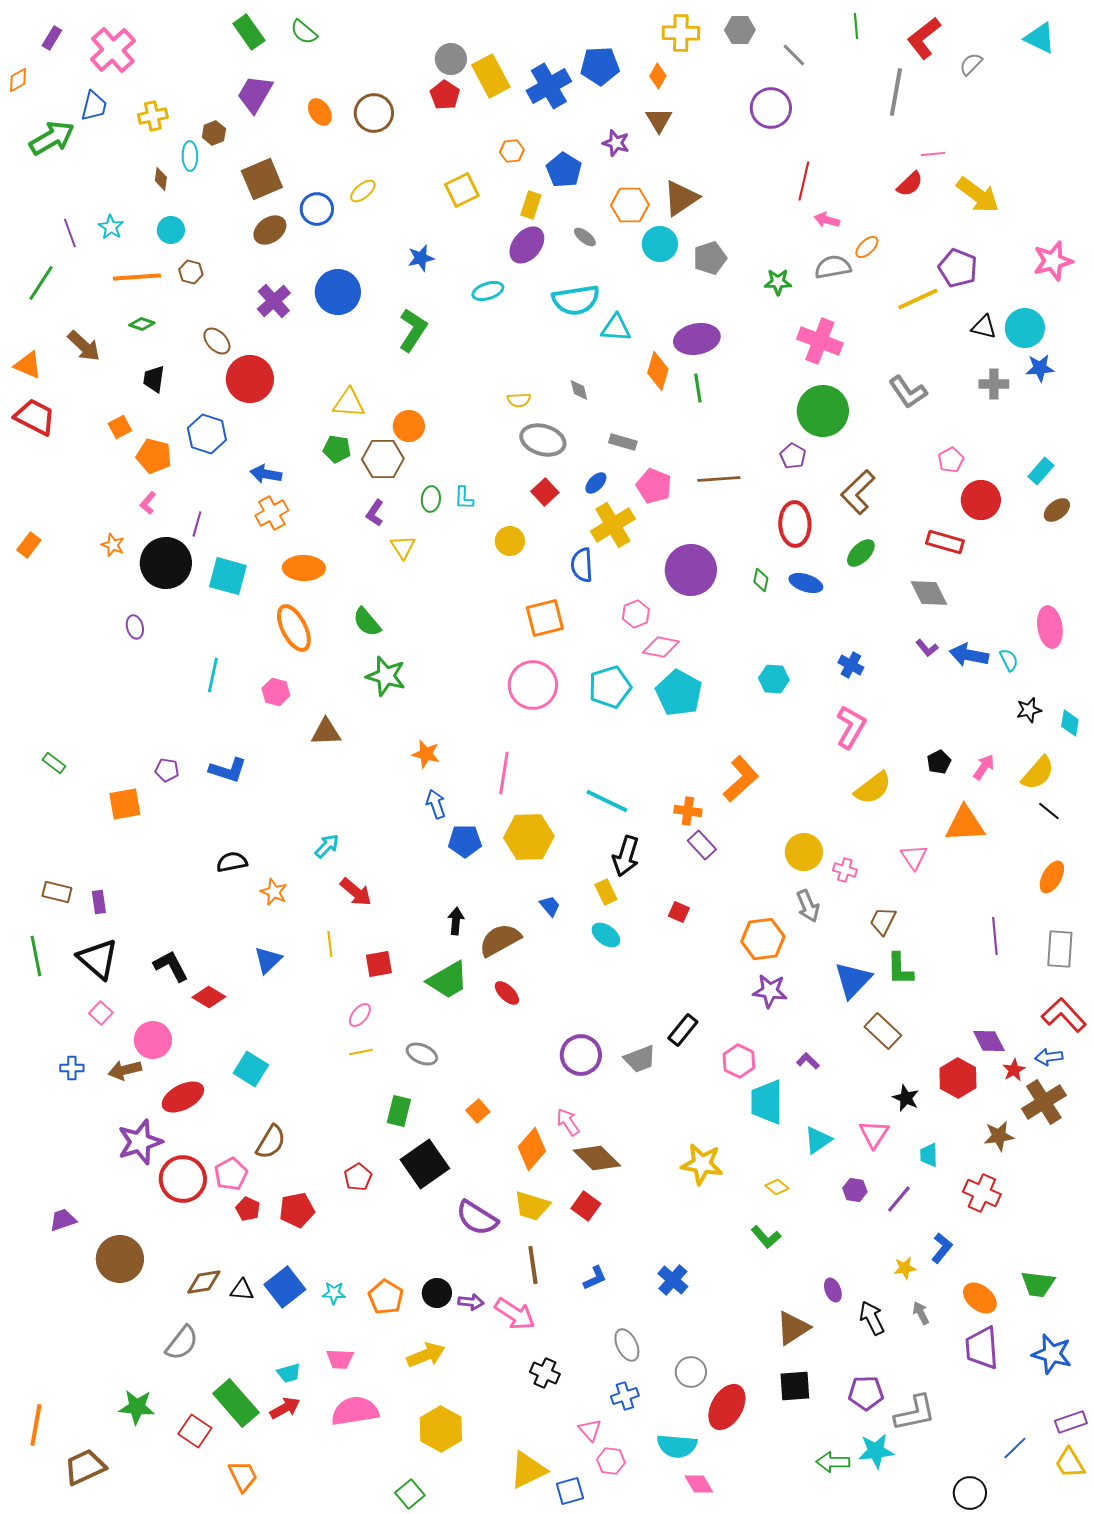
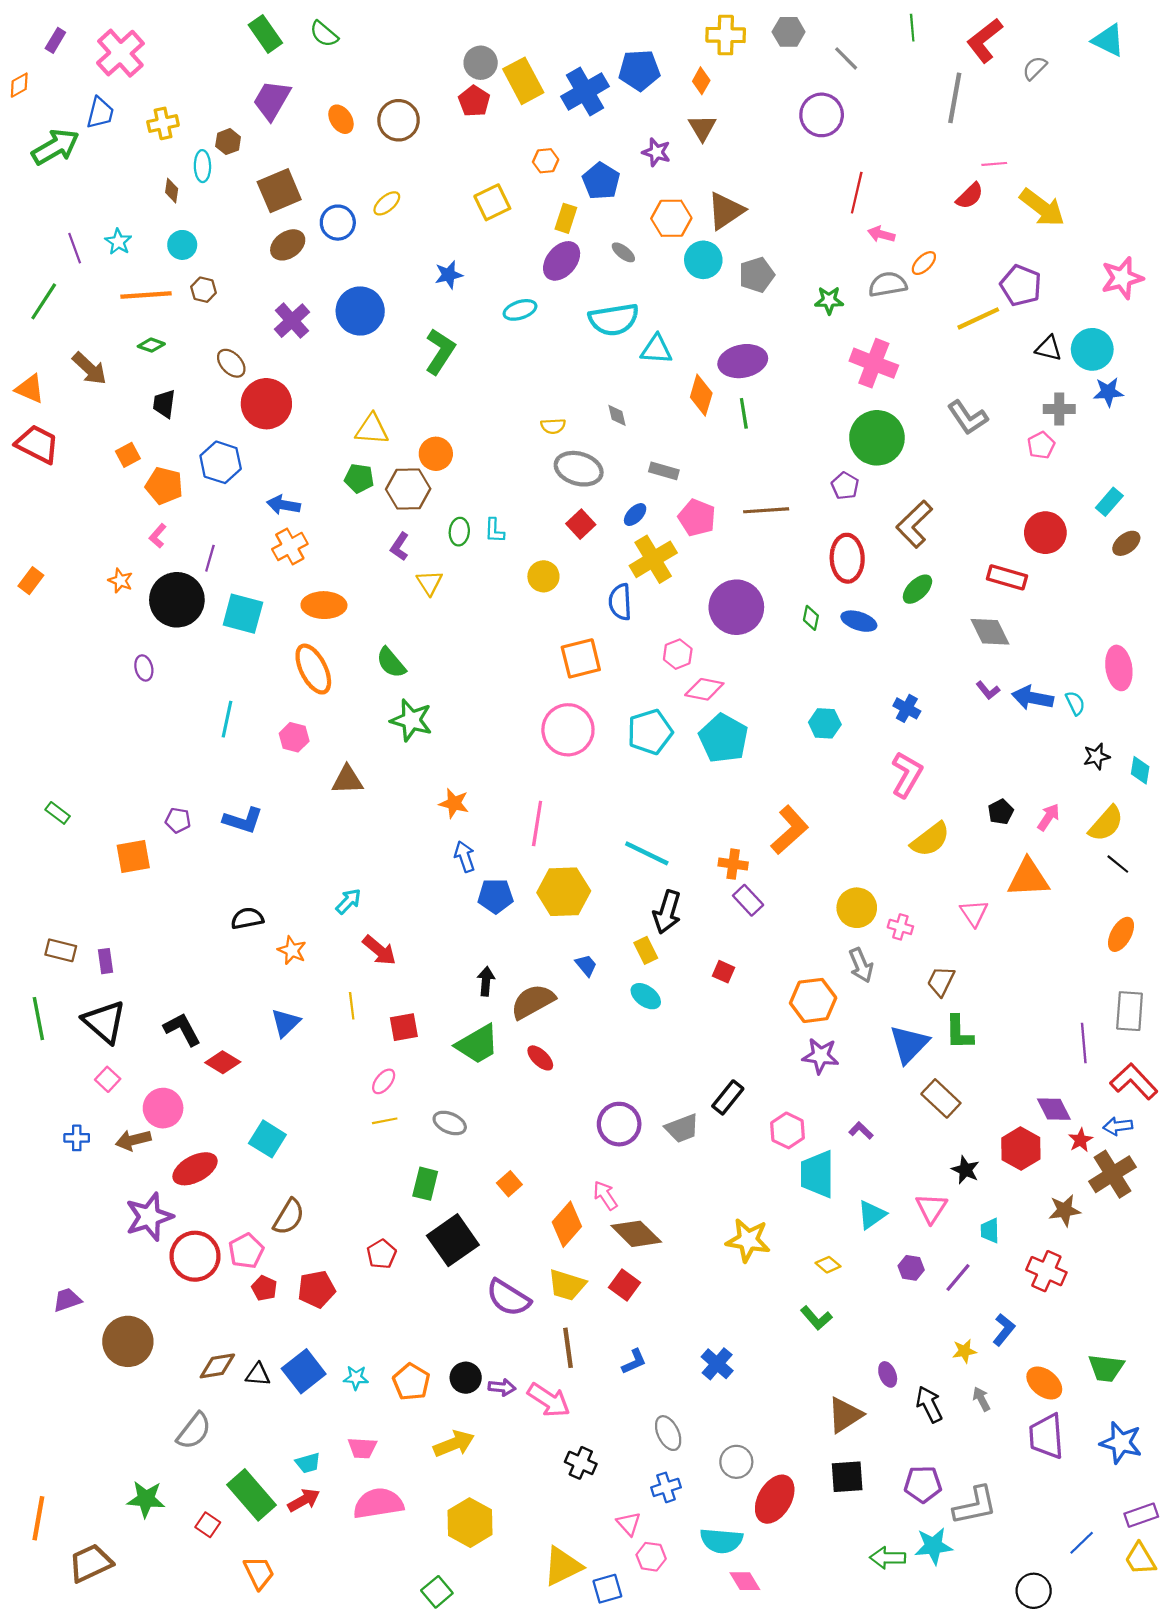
pink pentagon: (951, 460) -> (1041, 445), moved
purple line: (995, 936) -> (1084, 1043), moved
red square: (195, 1431) -> (208, 1525), size x0.7

